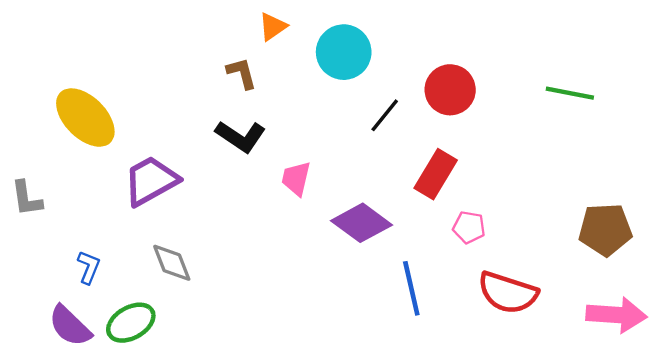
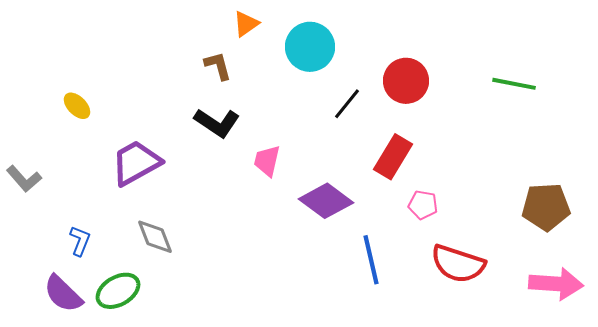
yellow ellipse: (85, 118) -> (77, 106), size x0.5
gray L-shape: (27, 198) -> (24, 179), turned -33

